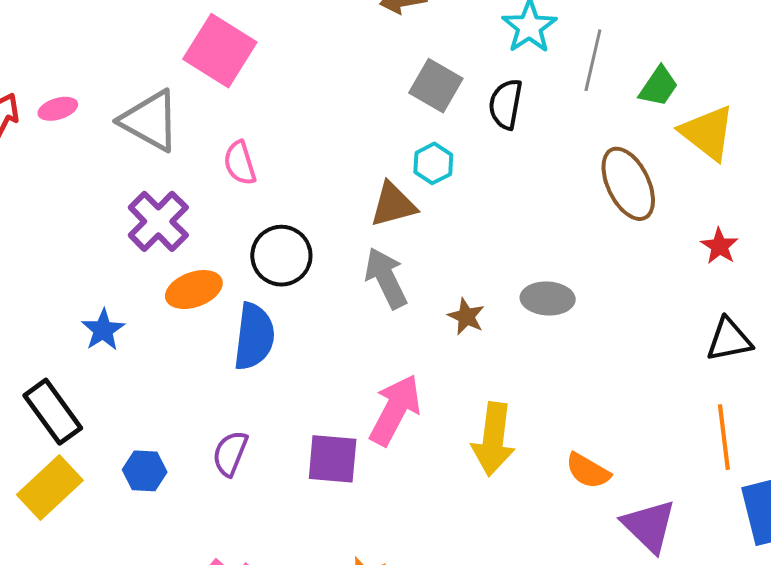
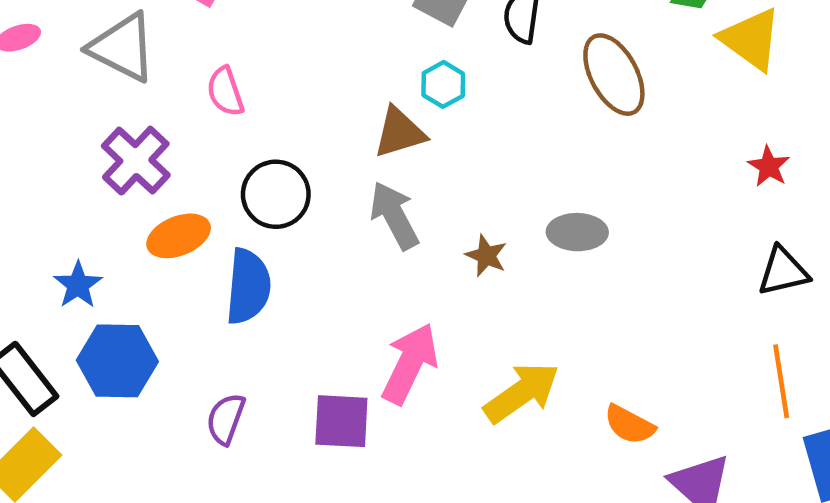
brown ellipse: (628, 184) -> (614, 75), moved
yellow arrow: (493, 439) -> (522, 393), turned -130
blue hexagon: (145, 471) -> (117, 361), moved, size x1.6

